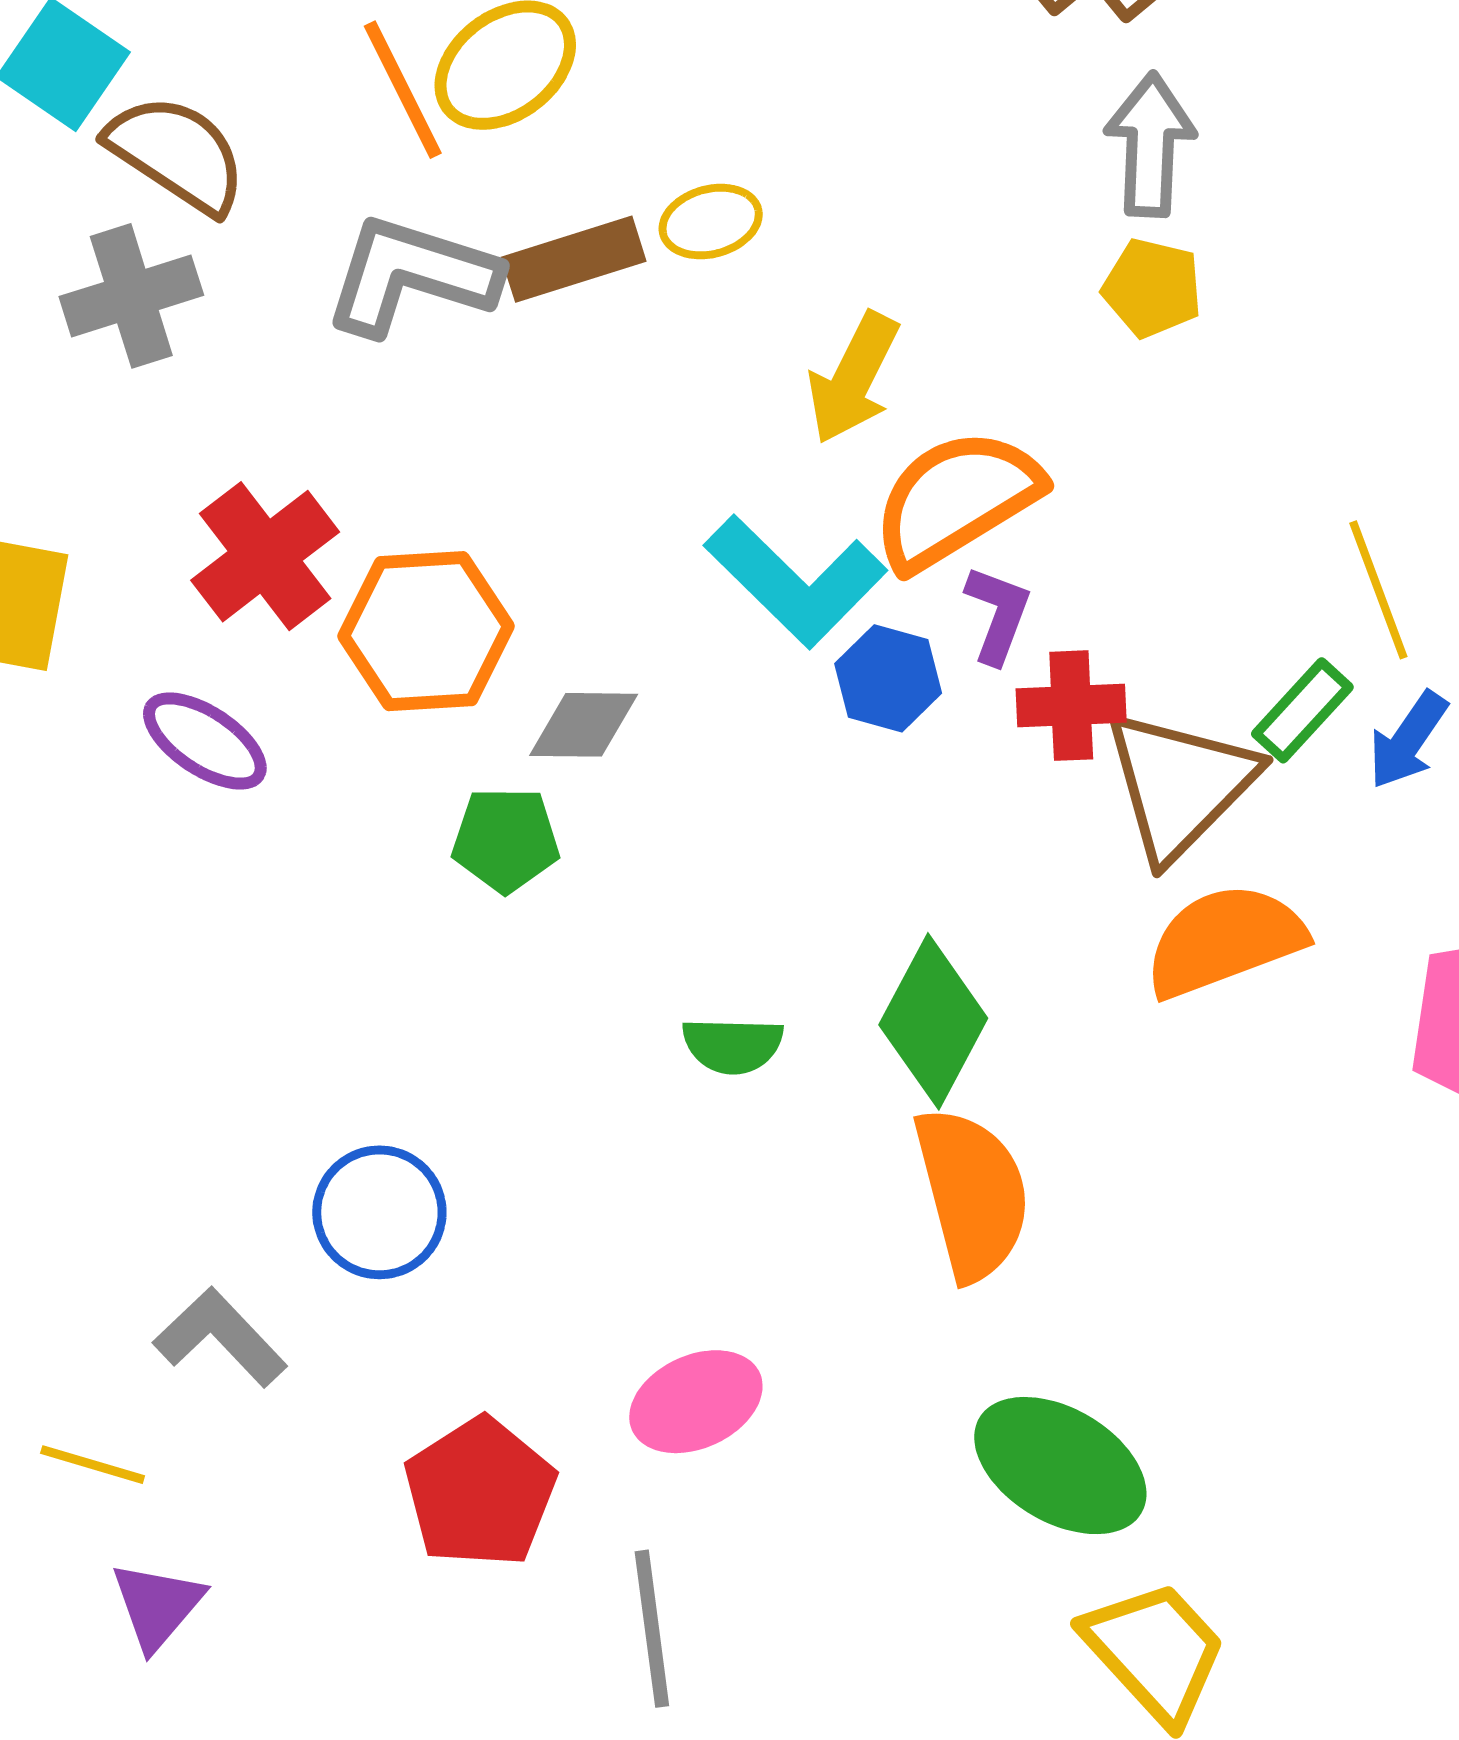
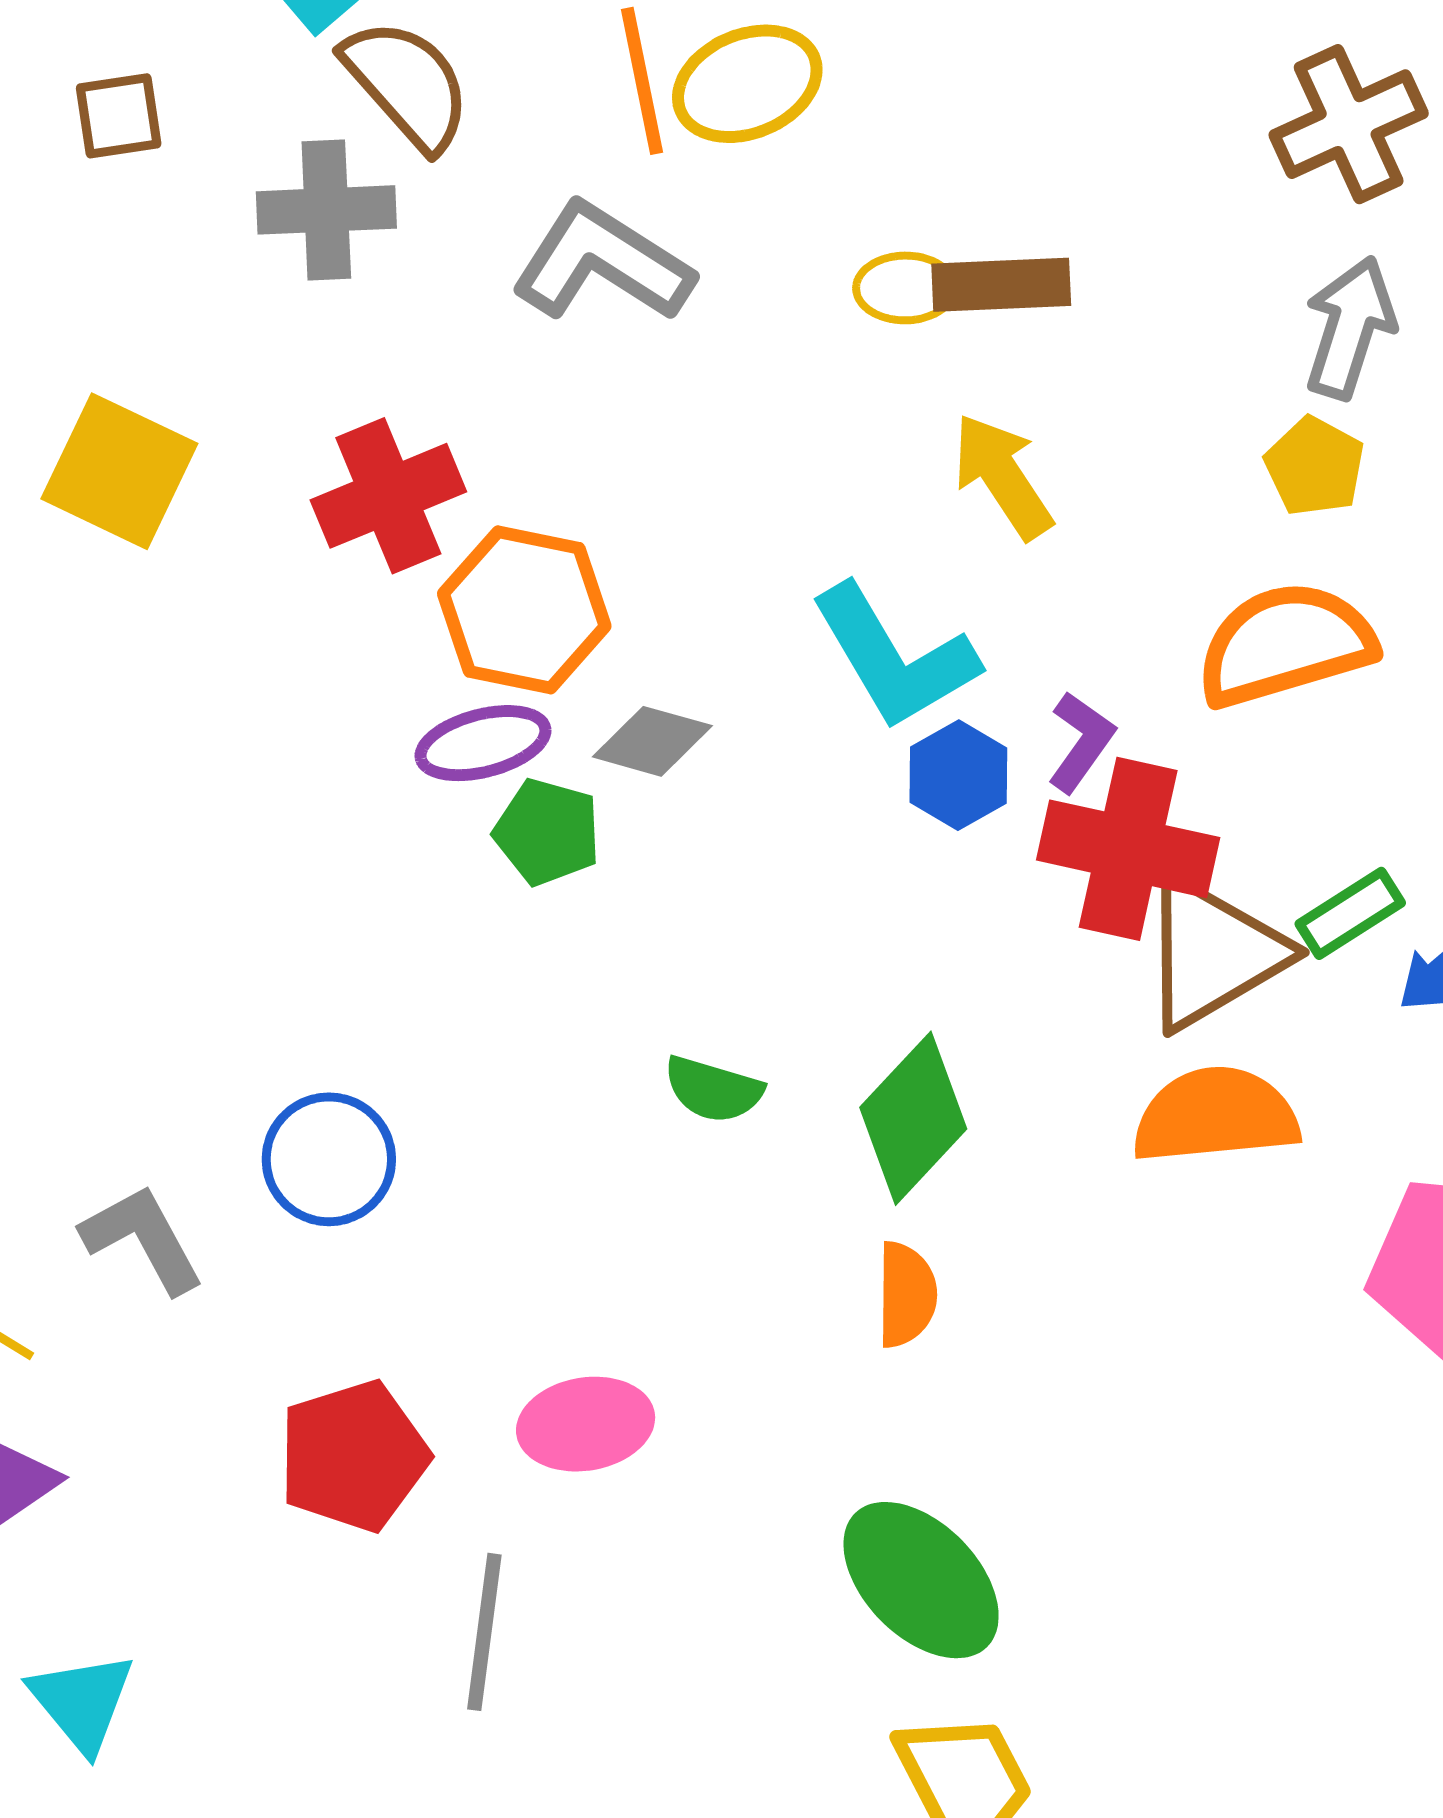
brown rectangle: (574, 259) -> (1001, 285), moved
yellow arrow: (853, 378) -> (1003, 476), turned 105
orange semicircle: (956, 499) -> (1285, 644), moved
red cross: (1071, 706) -> (1128, 849), size x1.6
purple ellipse: (205, 741) -> (483, 743), moved, turned -63
orange semicircle: (972, 1194) -> (906, 1295), size x0.6

